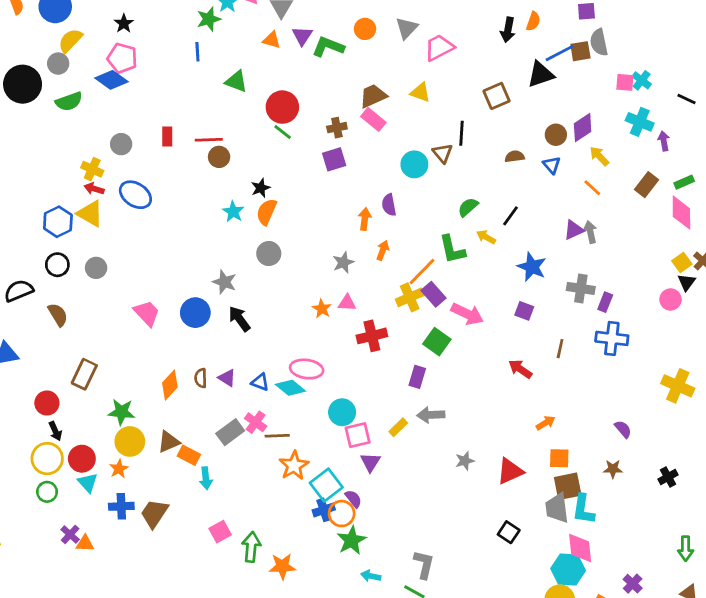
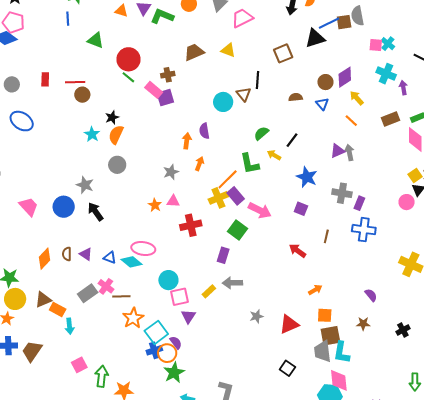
pink rectangle: (373, 119) -> (154, 90), moved
brown rectangle: (647, 185) -> (390, 119), turned 30

